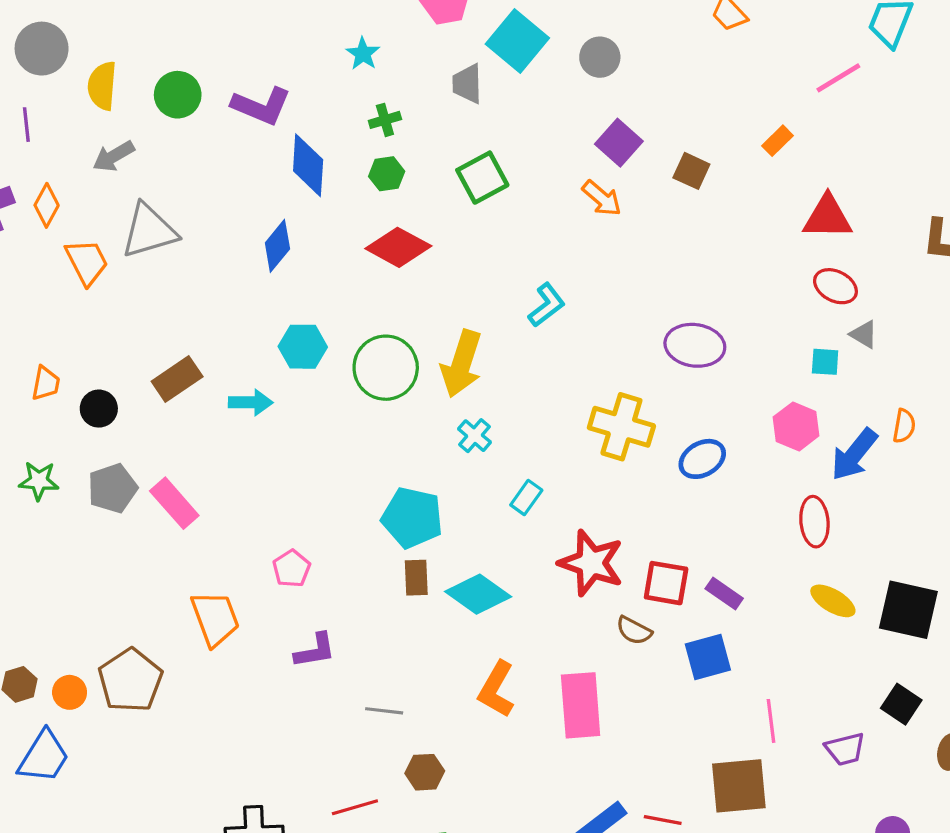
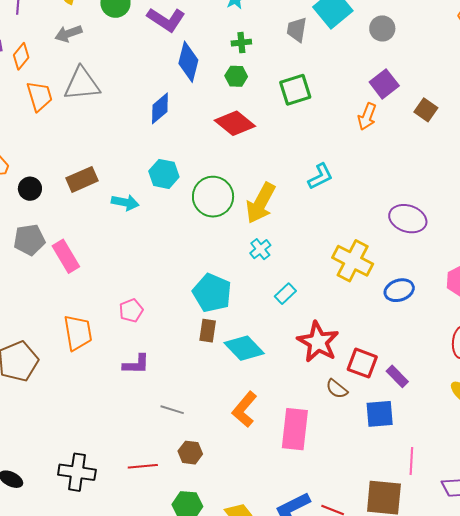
orange arrow: (602, 198) -> (367, 116), turned 60

